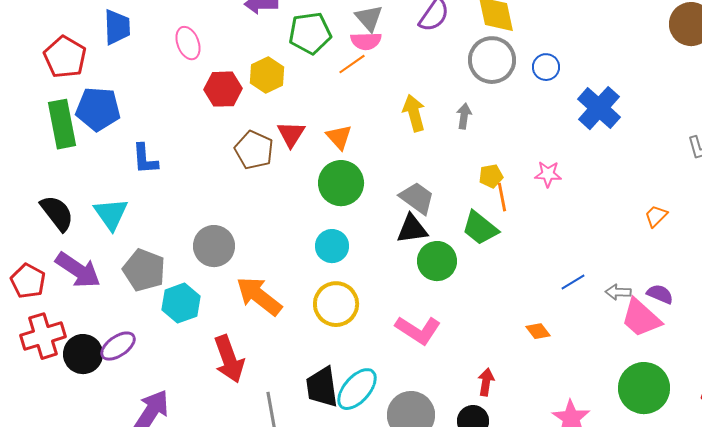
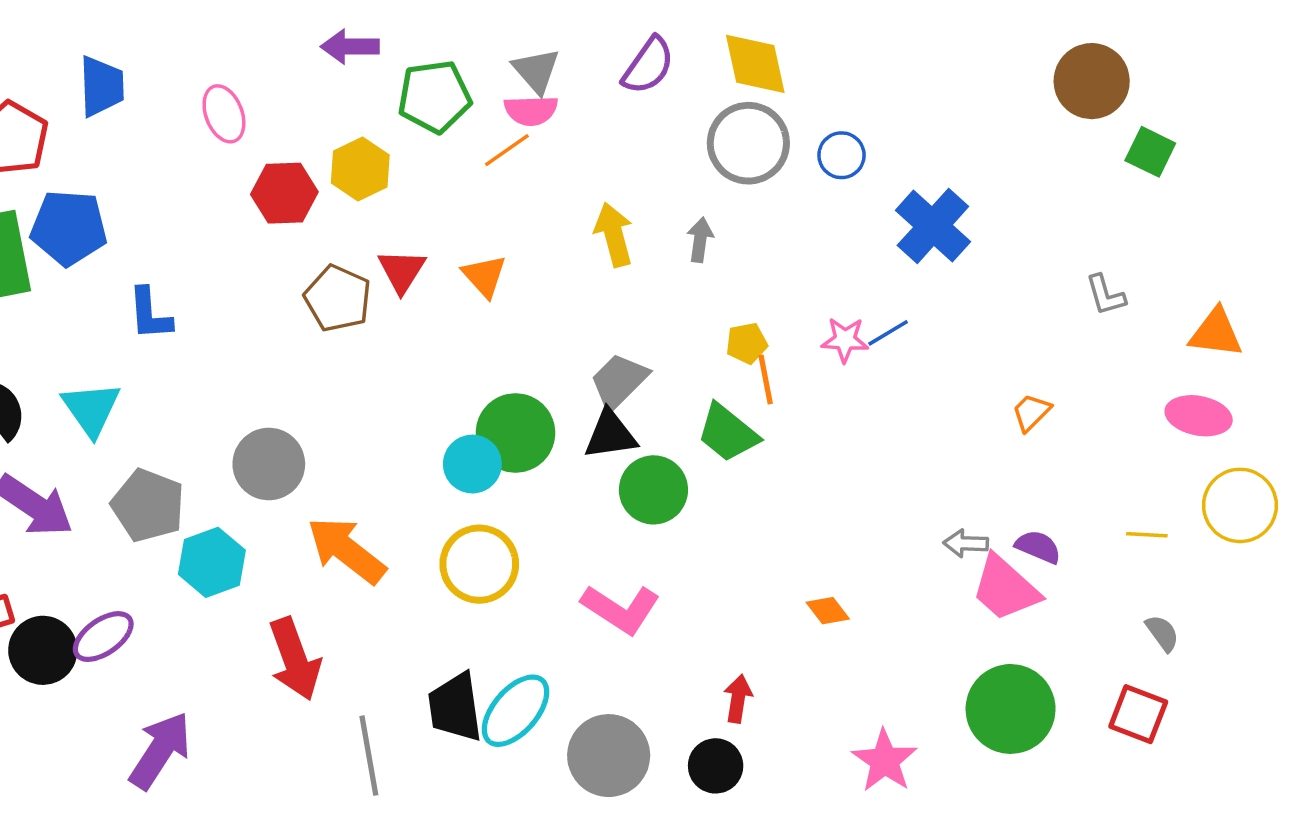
green circle: (341, 183) -> (515, 433), moved
gray trapezoid: (417, 198) -> (619, 381), turned -81
blue line: (573, 282) -> (888, 333), moved

